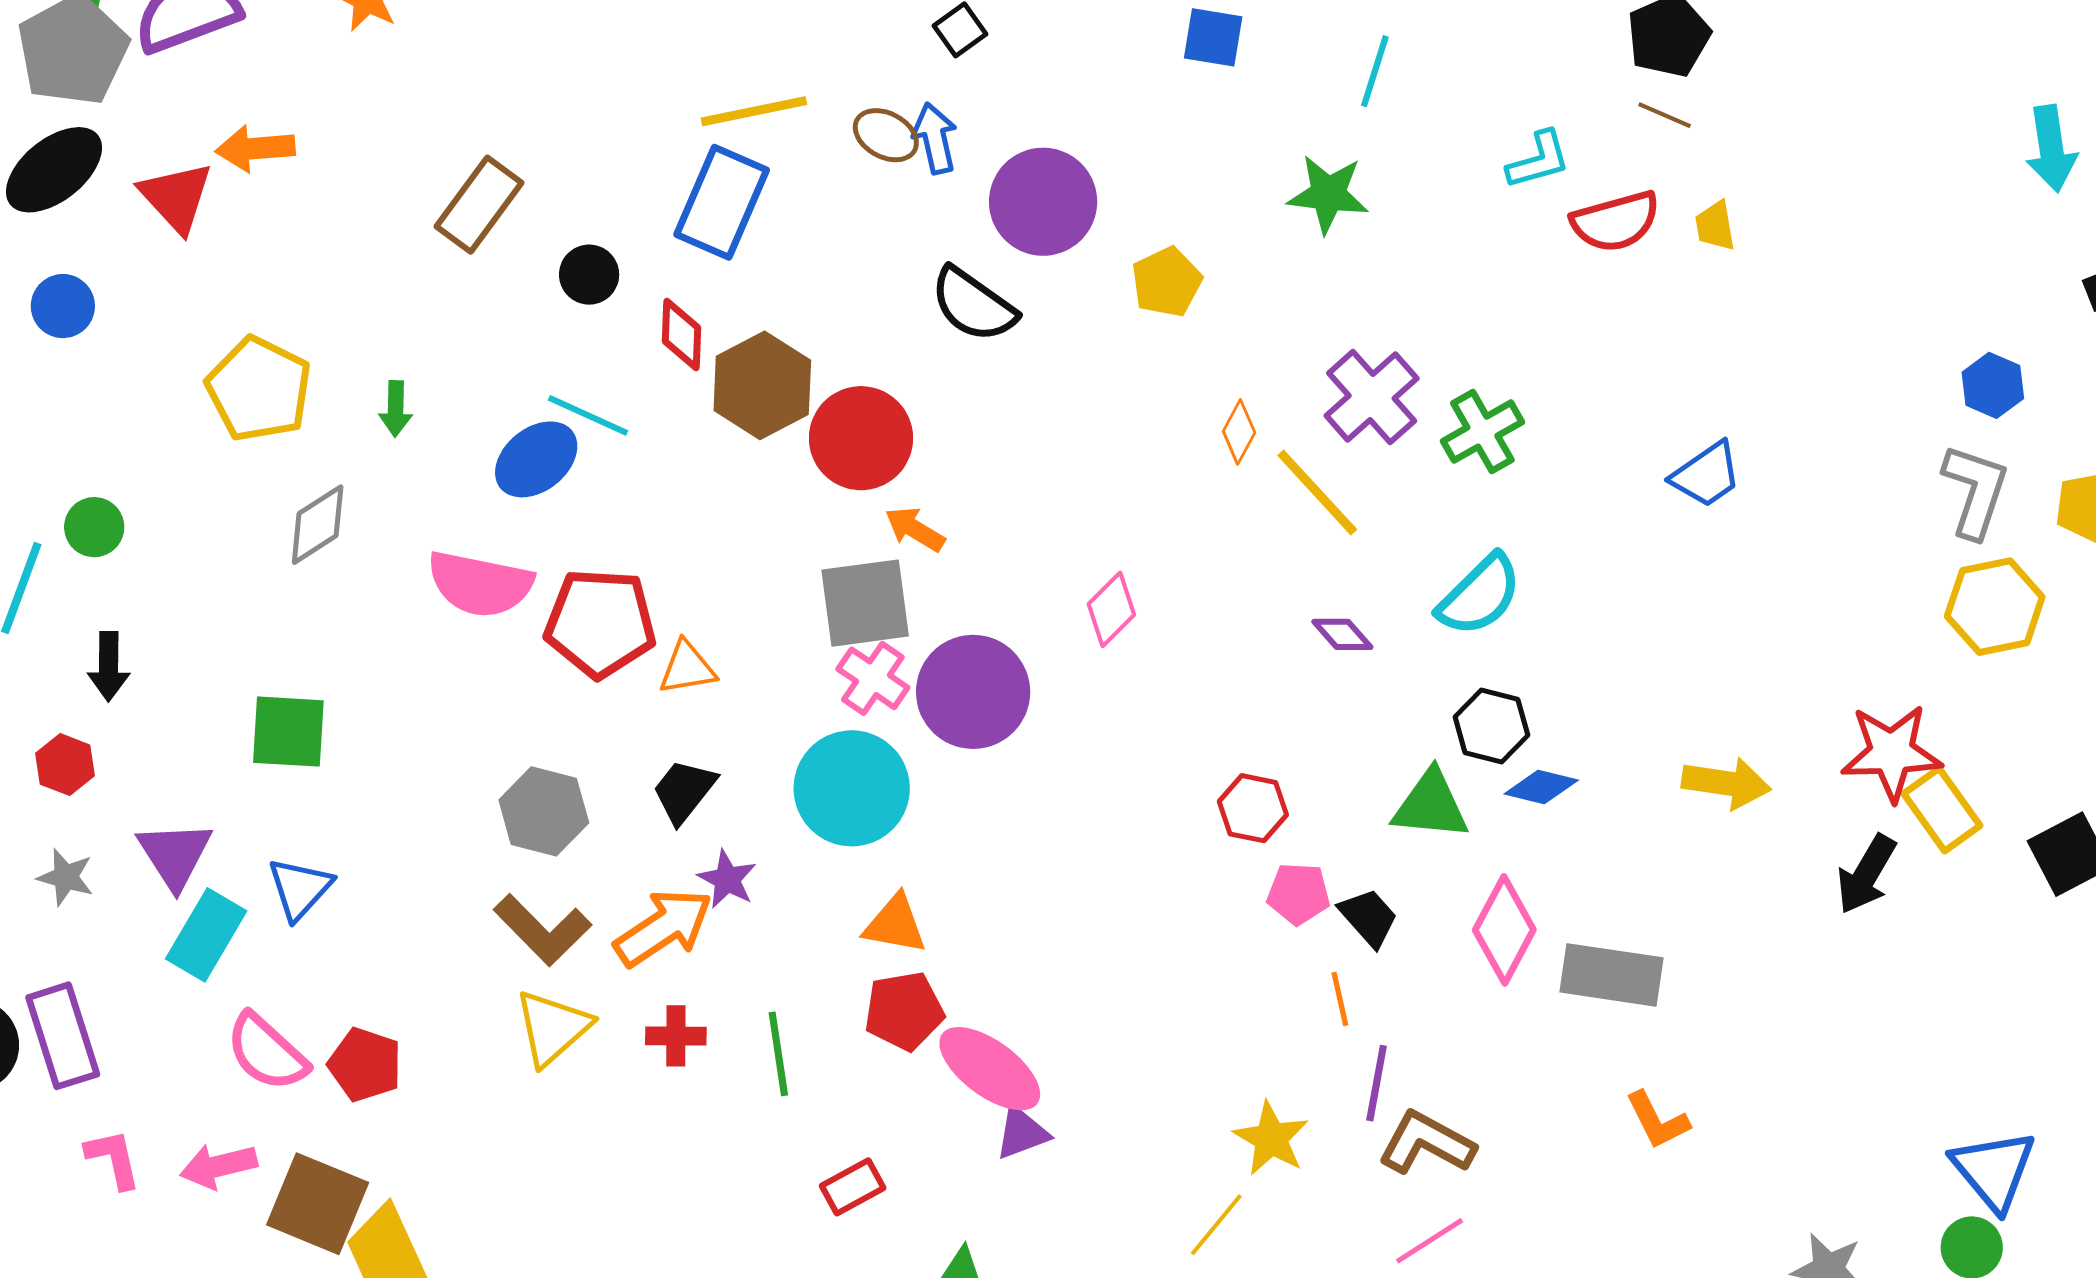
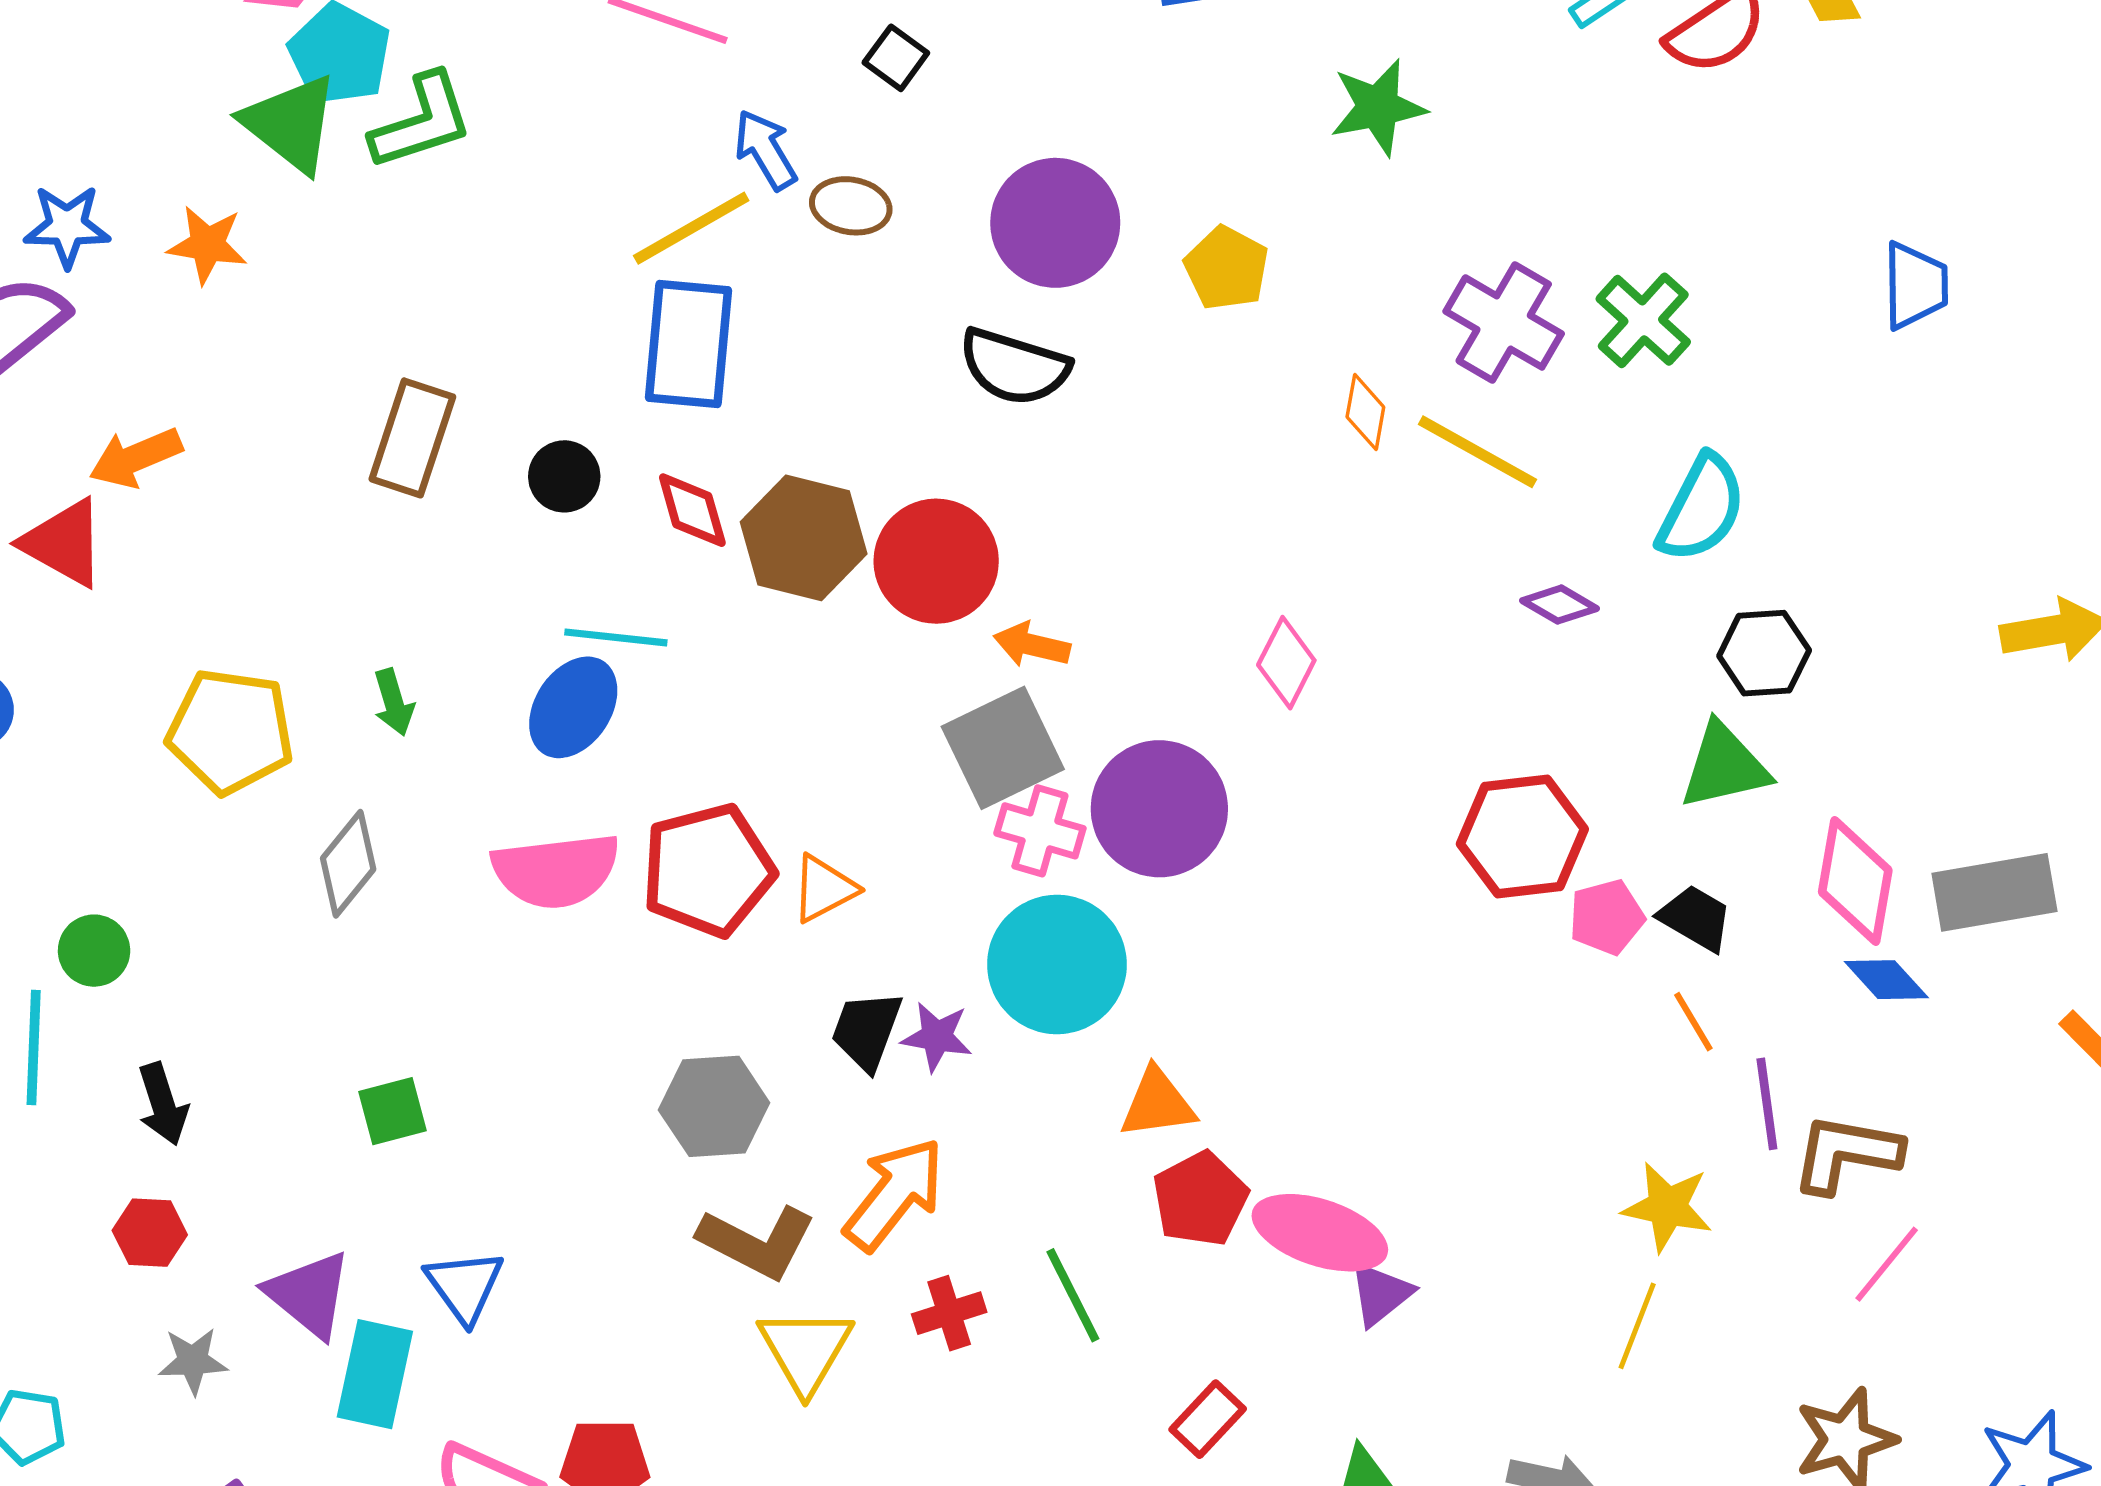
blue arrow: (935, 138) -> (765, 150), moved
blue trapezoid: (1706, 475) -> (1915, 286), turned -38
green square: (288, 732) -> (393, 1111), size x0.7
blue diamond: (1541, 787) -> (1886, 980), moved, turned 52
red hexagon: (1253, 808) -> (1522, 836), size x1.5
purple star: (727, 879) -> (937, 1037), moved

